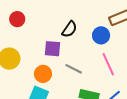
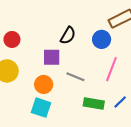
red circle: (17, 19) -> (12, 39), moved
pink line: (108, 64) -> (111, 69), turned 50

